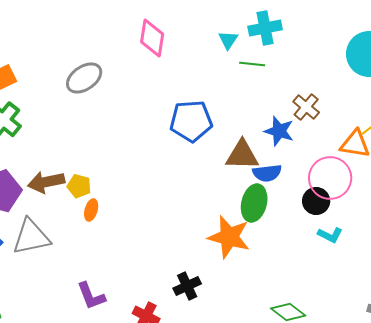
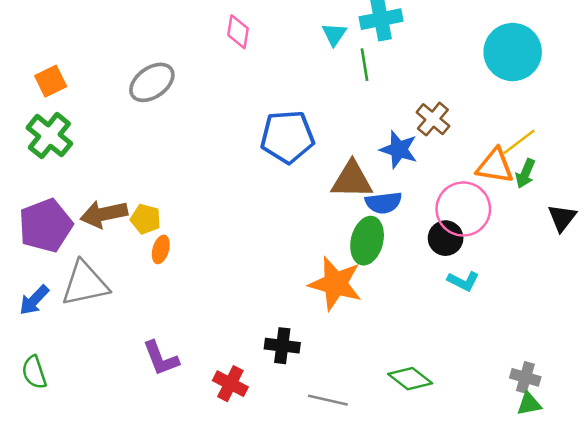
pink diamond: (152, 38) -> (238, 32), size x0.7
green line: (252, 64) -> (365, 65), turned 75
black cross: (187, 286) -> (282, 346), turned 32

